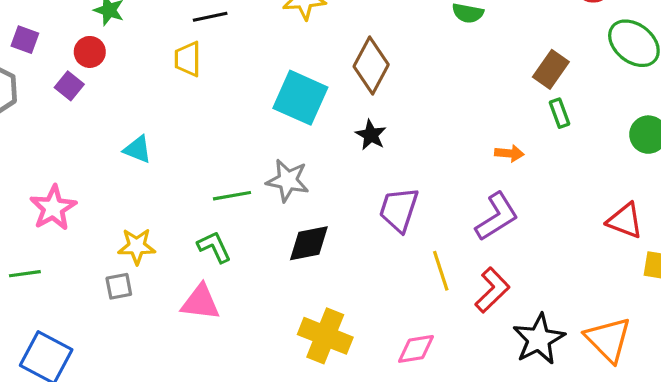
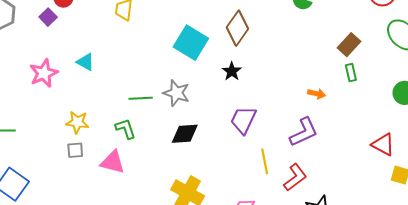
pink star: (53, 208) -> (44, 73), moved
gray square: (119, 286) -> (75, 150), moved

